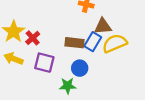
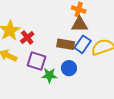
brown triangle: (103, 26) -> (79, 24), moved
green star: (68, 86) -> (49, 75), moved

